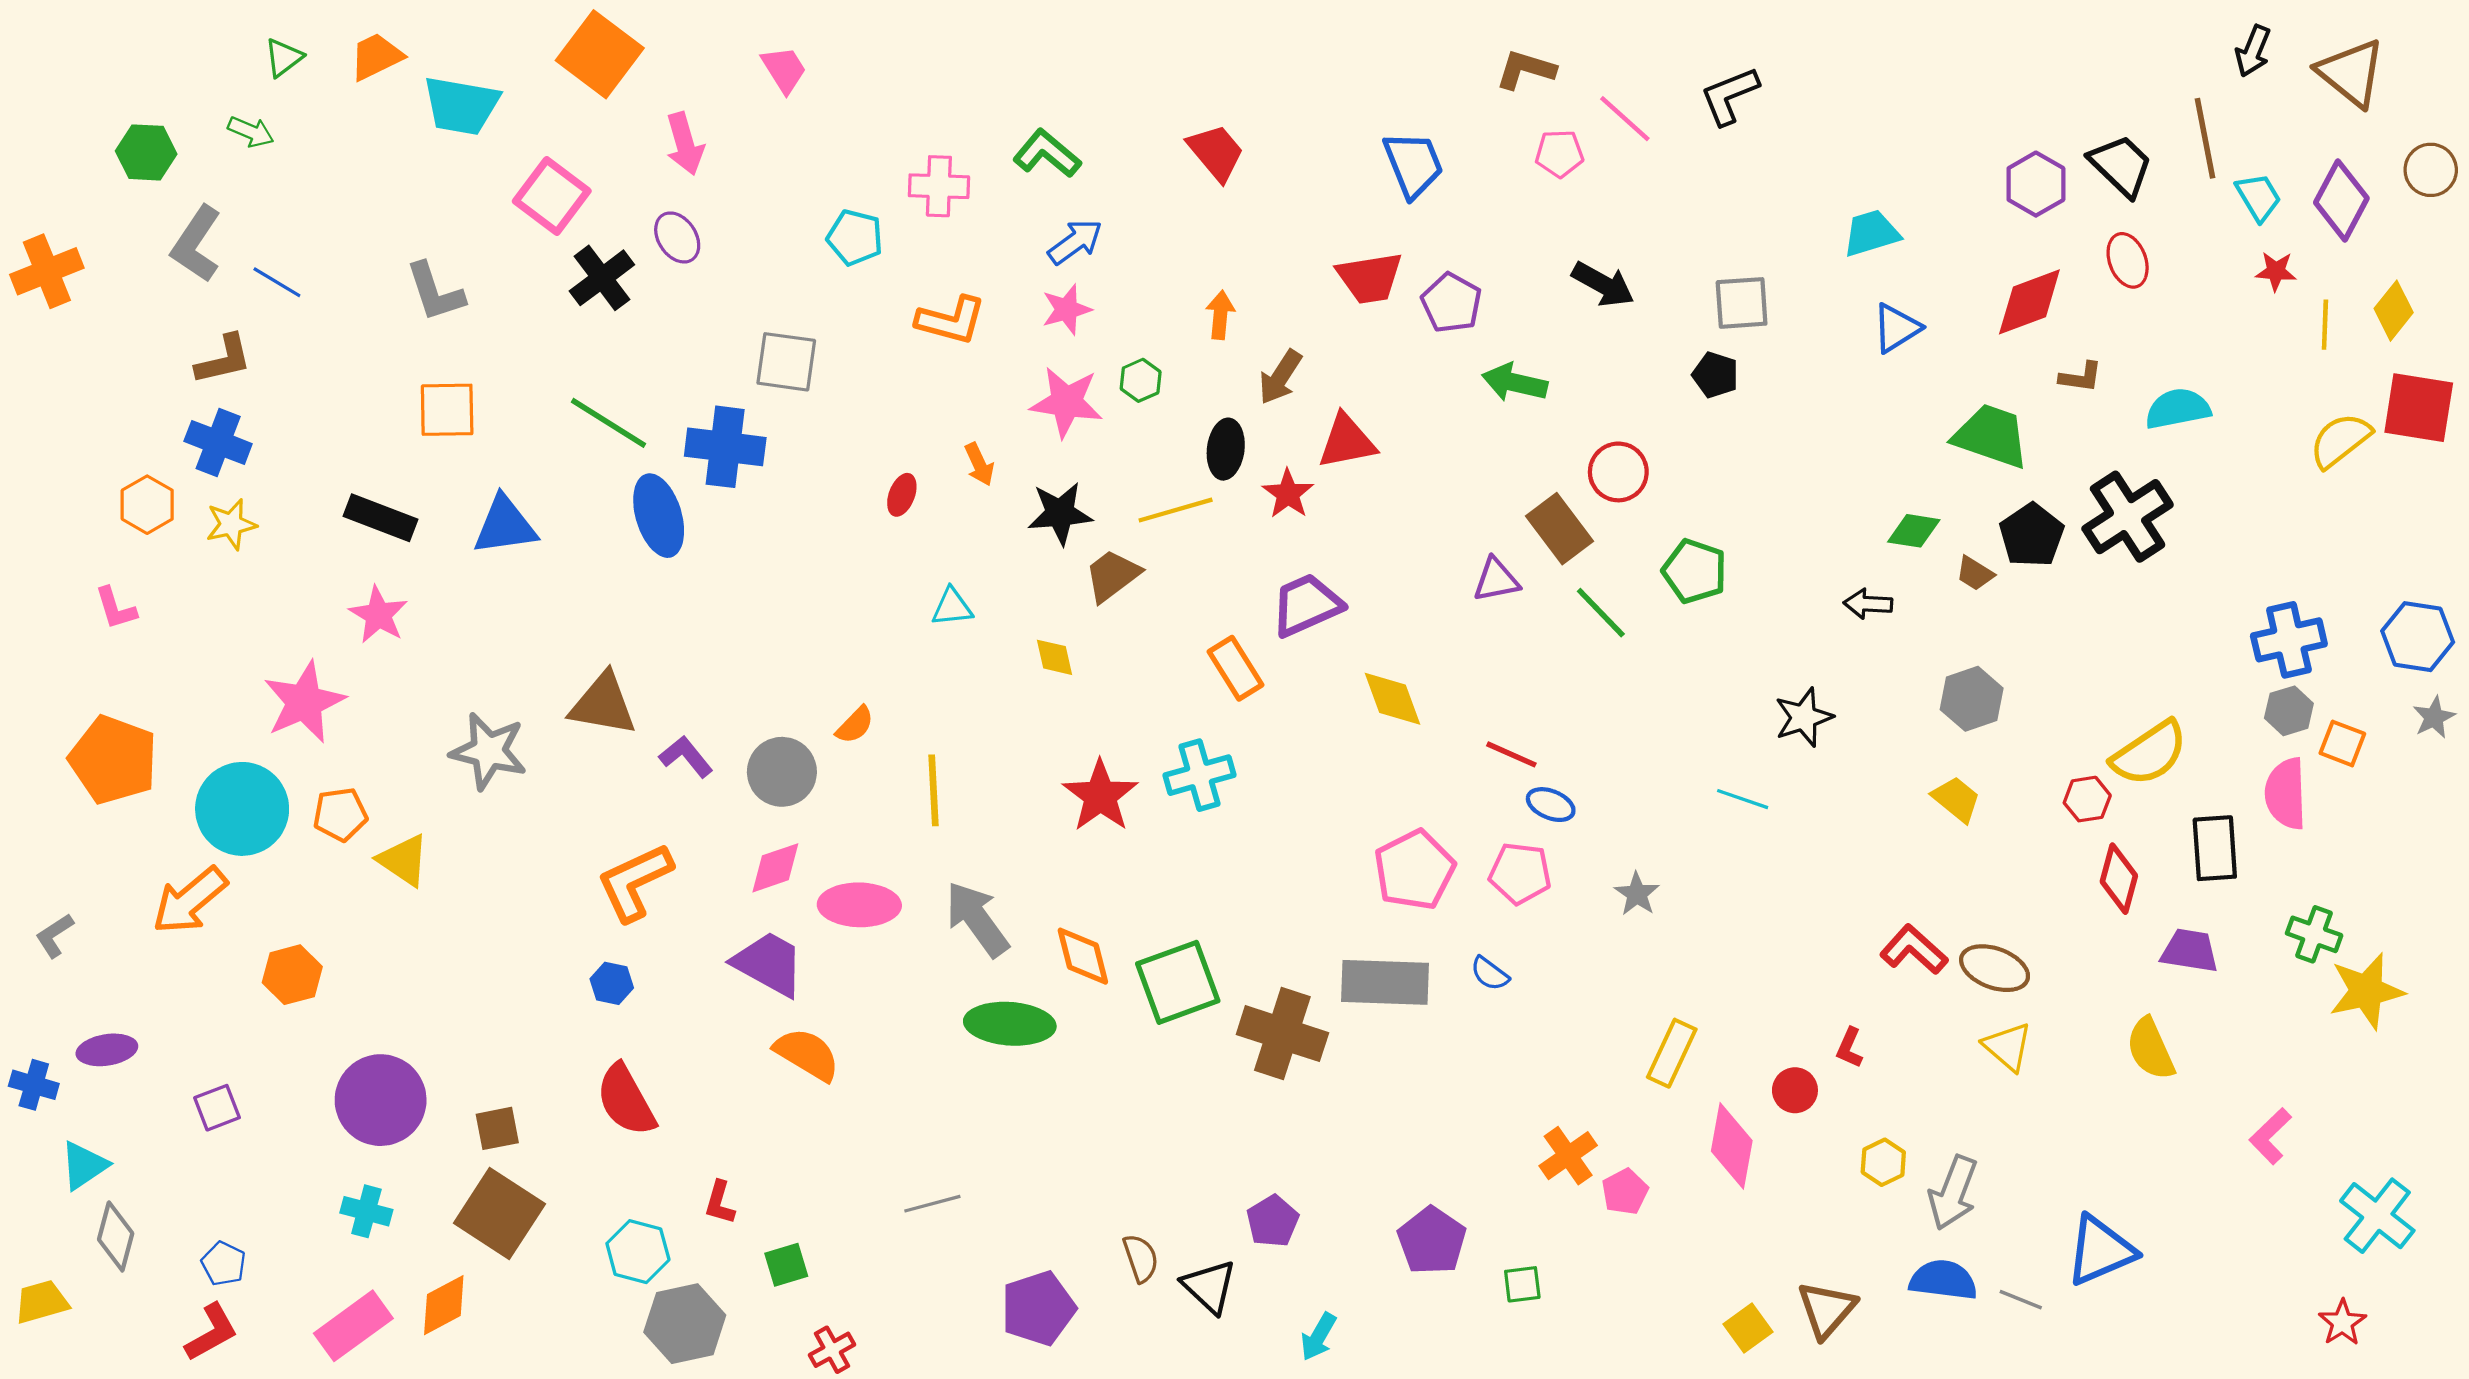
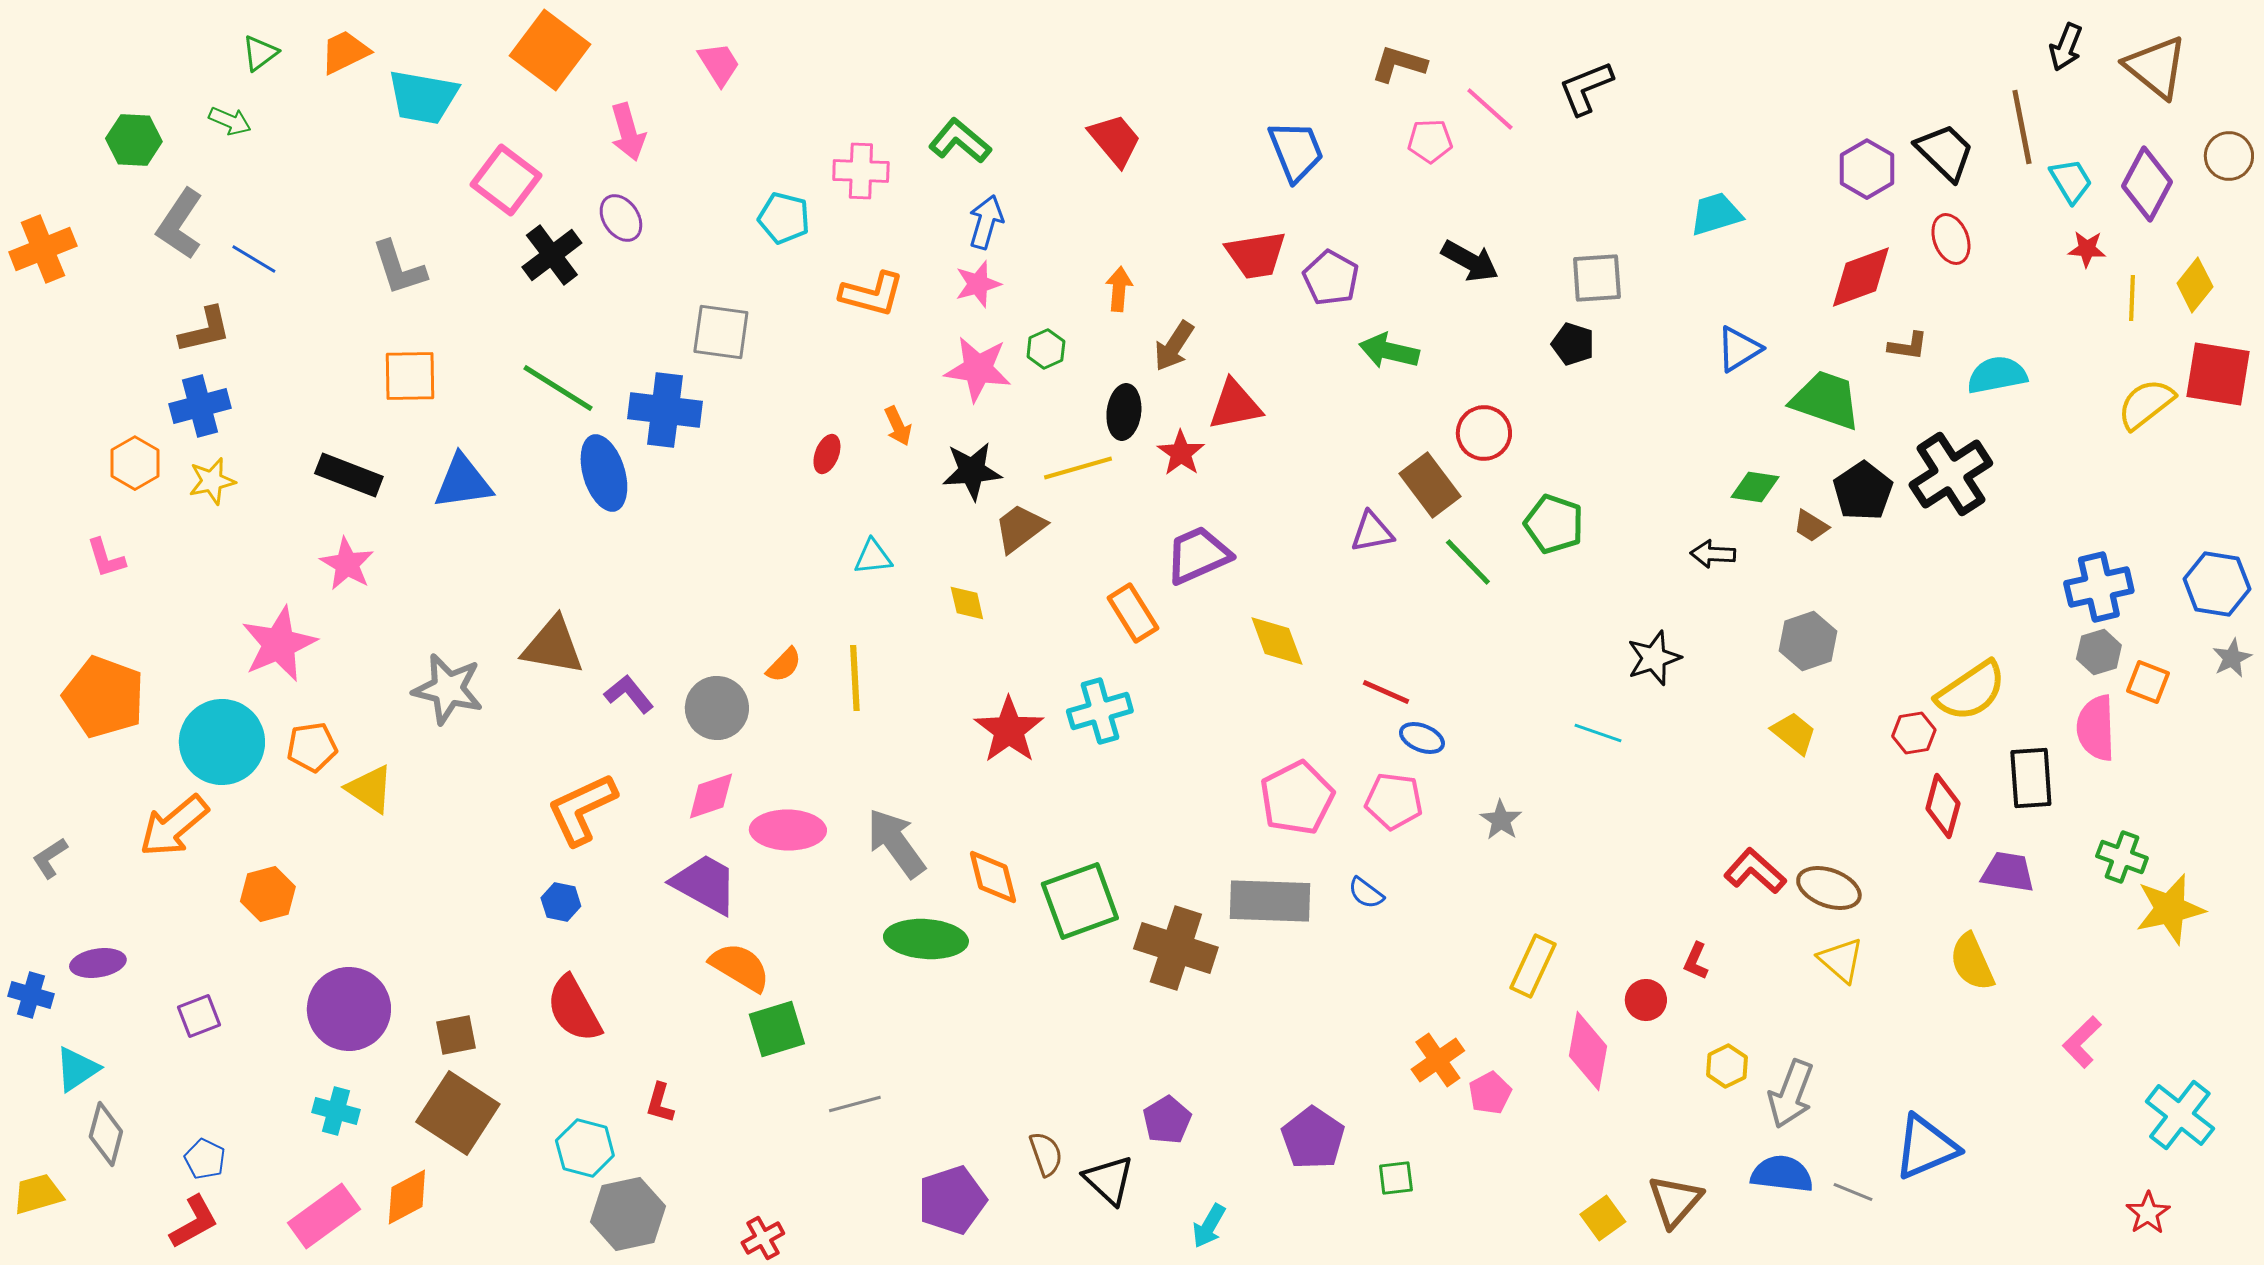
blue arrow: (1075, 242) -> (986, 222), turned -38
blue triangle: (1896, 328) -> (1739, 349), moved
blue cross: (218, 443) -> (200, 406), turned -36
yellow line: (933, 790) -> (855, 678), moved
green square: (786, 1265) -> (777, 1029), moved, size x1.4

